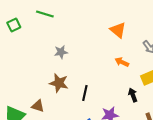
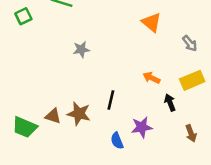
orange arrow: (122, 62) -> (152, 78), moved
brown star: (59, 83) -> (79, 114), moved

